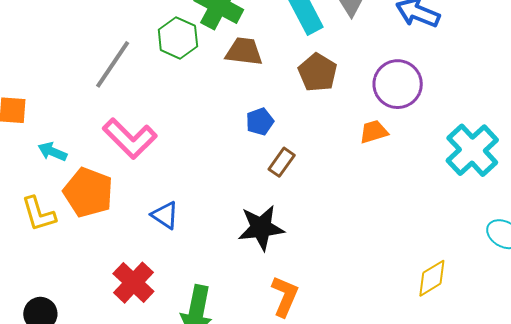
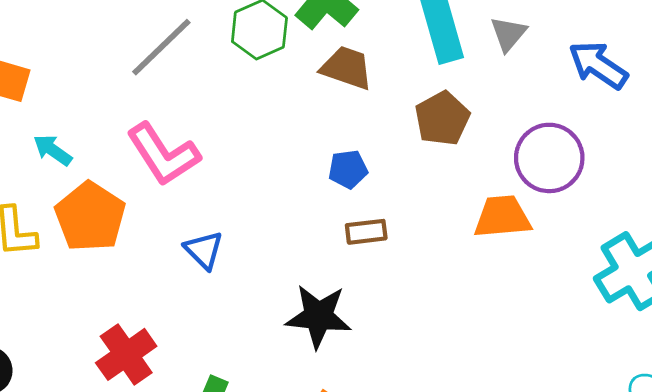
orange trapezoid: (374, 132) -> (502, 217), size x1.4
brown rectangle: (282, 162) -> (366, 232), turned 36
blue triangle: (165, 215) -> (204, 250), moved

